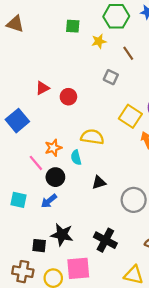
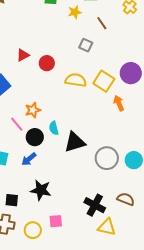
yellow semicircle: (92, 137) -> (76, 80), moved
cyan semicircle: (76, 158) -> (54, 128), moved
black triangle: (99, 183) -> (75, 142), size x1.6
black cross: (105, 240) -> (95, 205), moved
black square: (39, 246) -> (12, 200), moved
pink square: (78, 268) -> (56, 221), size x0.6

